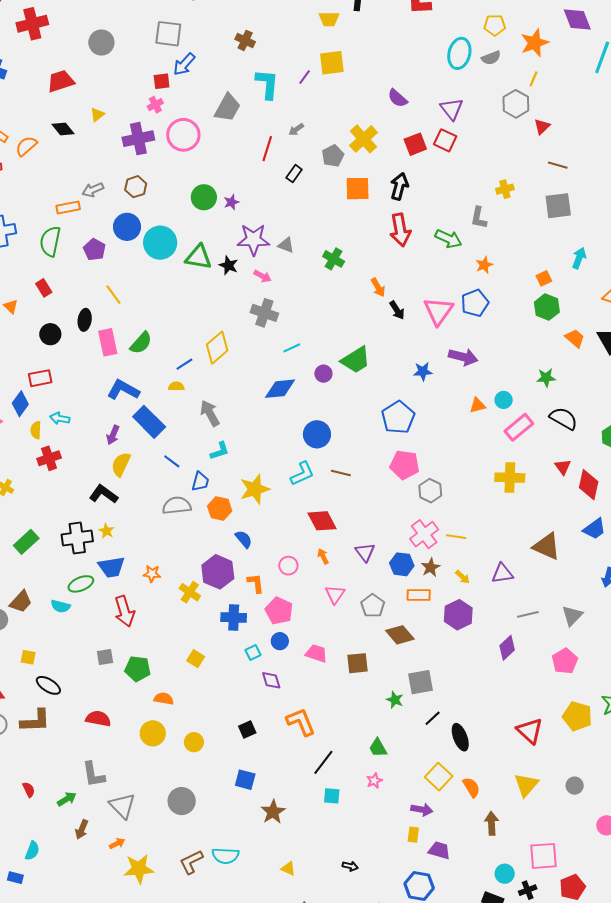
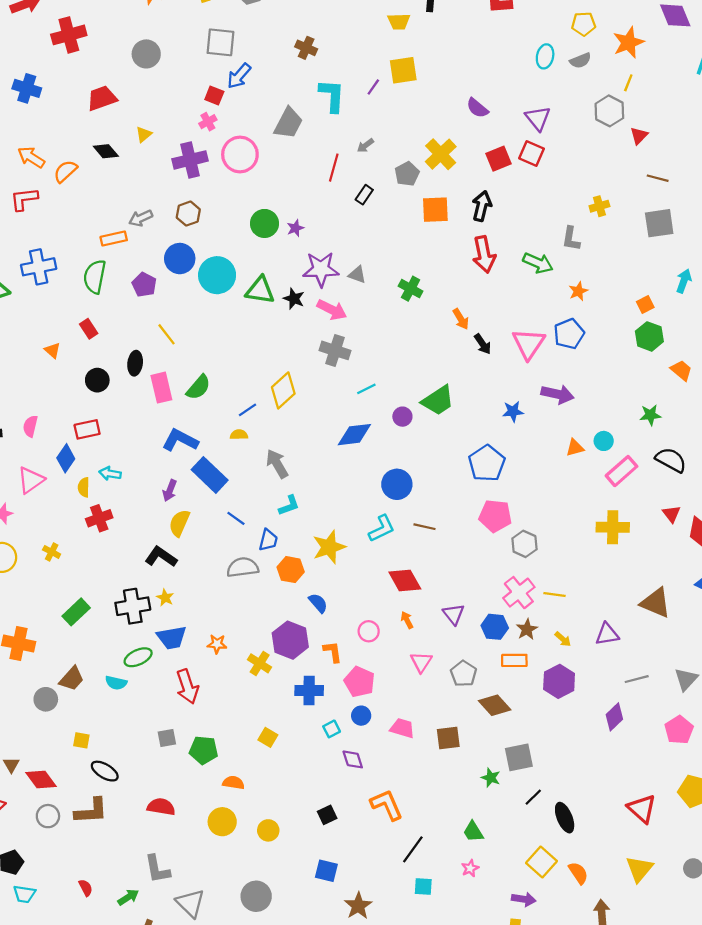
cyan ellipse: (459, 53) -> (545, 56), size x0.7
red square: (162, 81) -> (214, 95), turned 30
pink arrow: (262, 276) -> (332, 310), size x1.5

